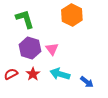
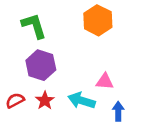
pink triangle: (52, 49) -> (105, 81), moved, turned -48
blue arrow: (87, 82) -> (118, 111), turned -128

